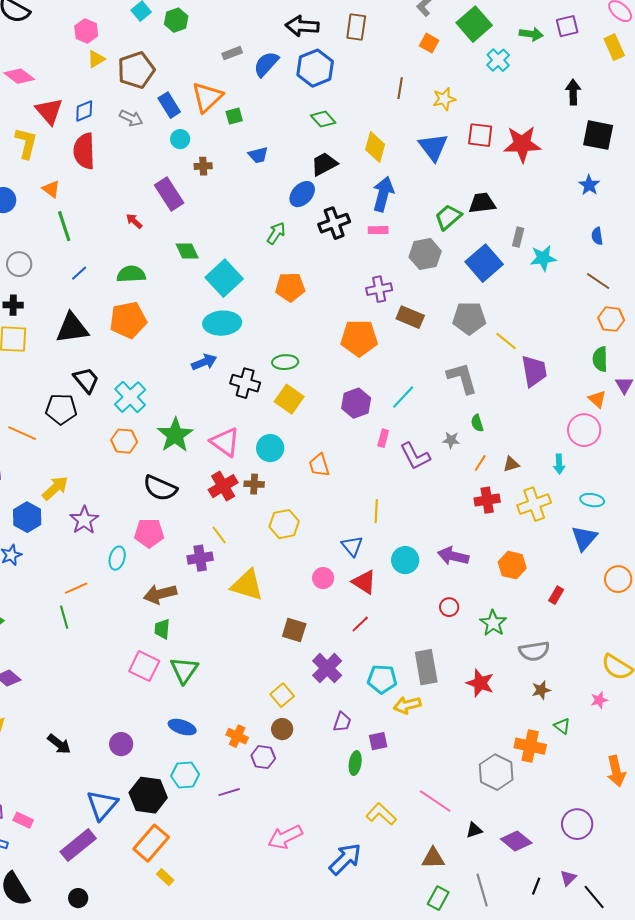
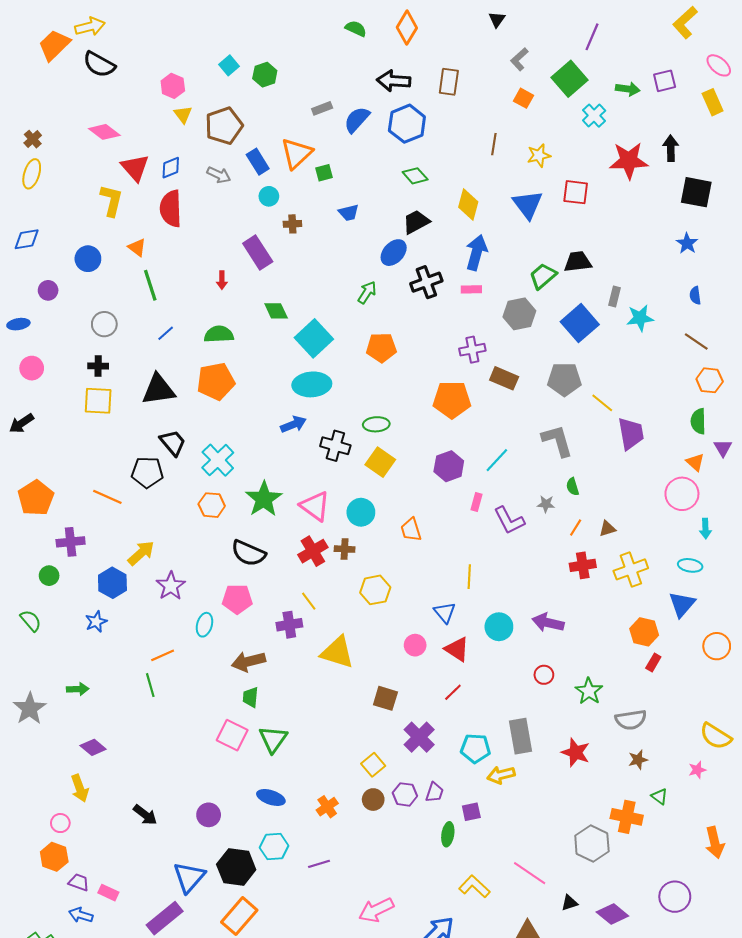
yellow triangle: (96, 59) -> (183, 115), turned -36
red star: (522, 144) -> (629, 161), moved
red arrow: (134, 221) -> (222, 280), turned -132
cyan arrow: (559, 464) -> (705, 529), moved
orange hexagon: (512, 565) -> (644, 632), moved
orange cross: (237, 736) -> (327, 807), turned 30
purple hexagon: (263, 757) -> (405, 794), moved

